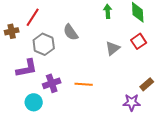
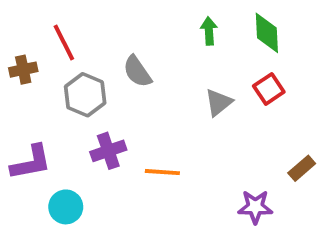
red line: (33, 17) -> (64, 43), turned -60
purple L-shape: (27, 68) -> (31, 162), moved
purple cross: (52, 83) -> (108, 151), moved
brown rectangle: (147, 84) -> (302, 168), moved

